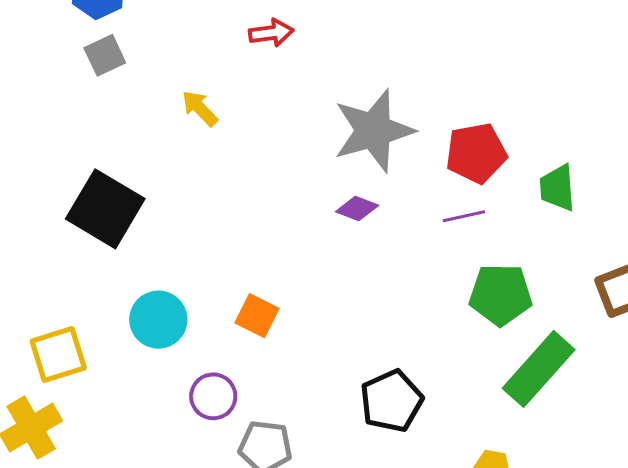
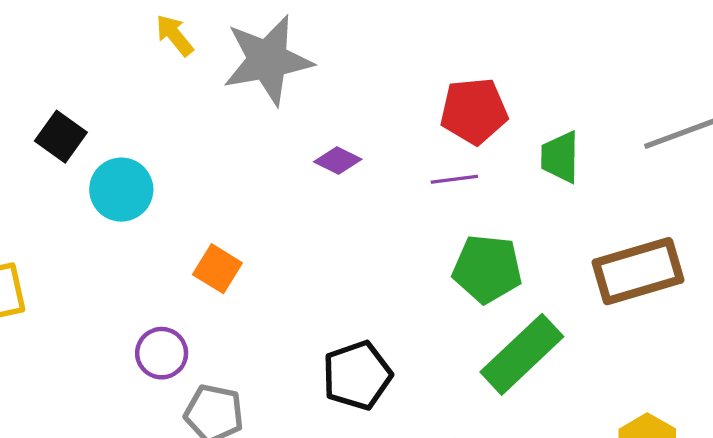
gray star: (374, 131) -> (268, 60), moved
black square: (105, 209) -> (61, 137), size x0.6
cyan circle: (158, 320) -> (121, 190), moved

